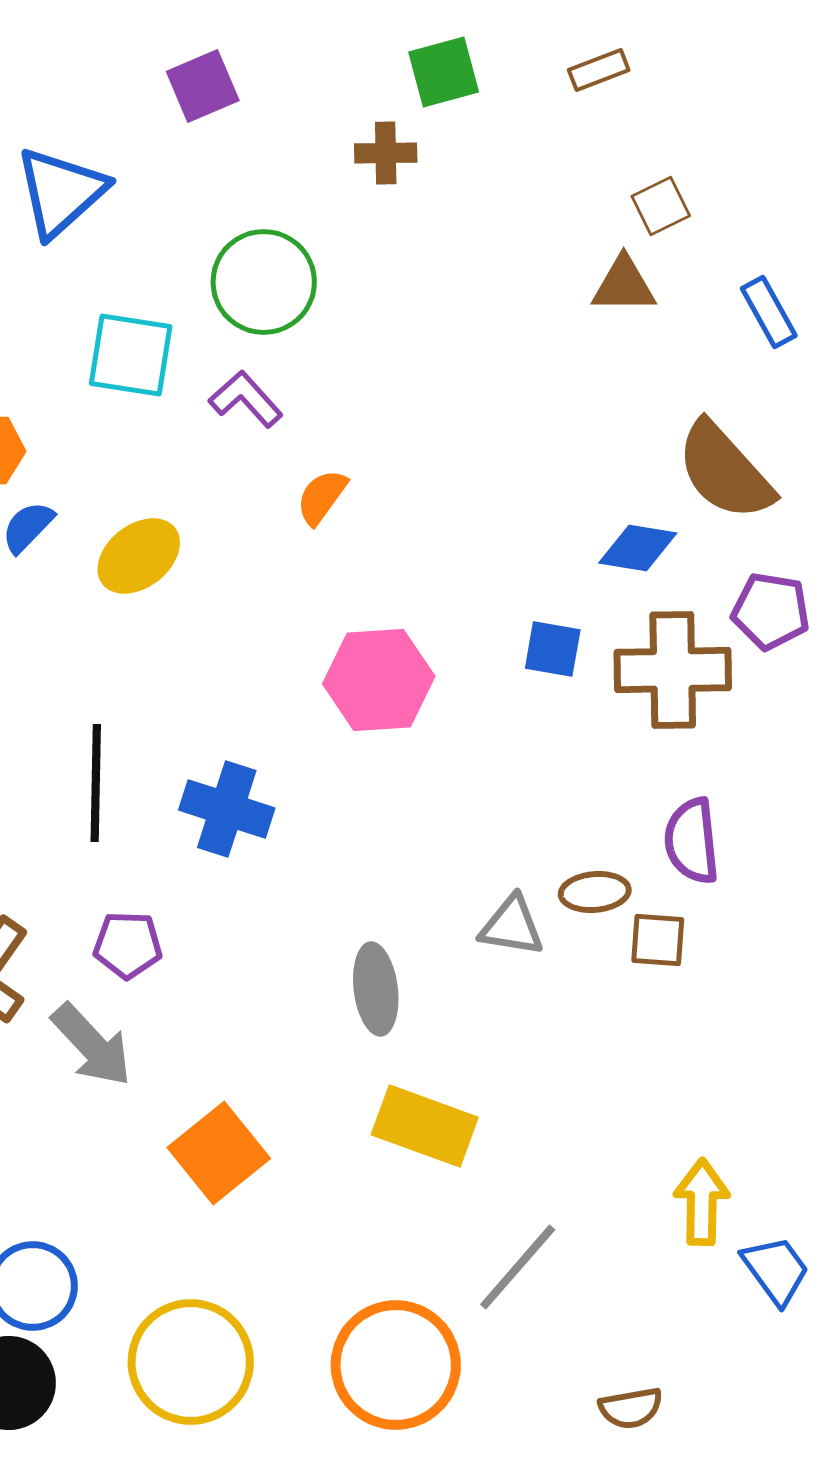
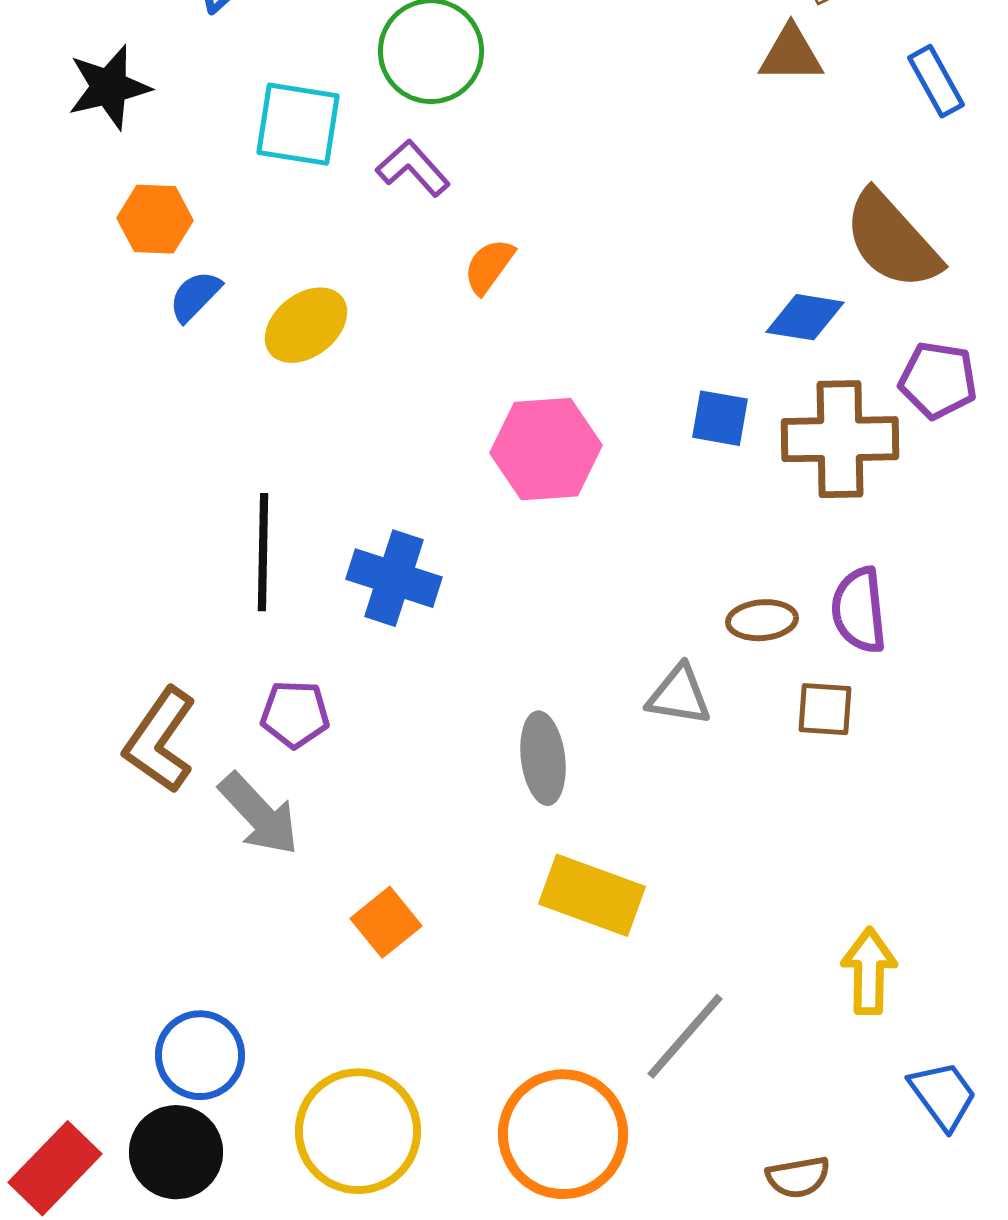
brown ellipse: (595, 892) -> (762, 620), moved
orange square: (219, 1153) -> (386, 922), size x0.7
blue trapezoid: (776, 1270) -> (943, 1095), moved

